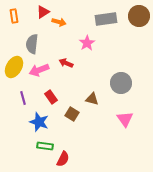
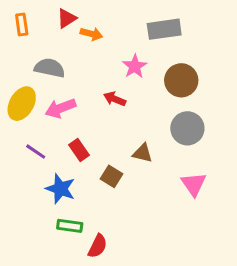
brown circle: (139, 16) -> (181, 80), moved
gray semicircle: (32, 44) -> (50, 68), turned 96
red arrow: (66, 63) -> (115, 99), moved
purple line: (23, 98) -> (36, 152), turned -40

